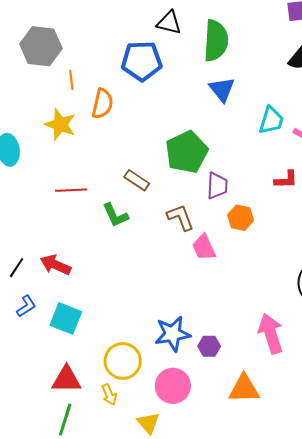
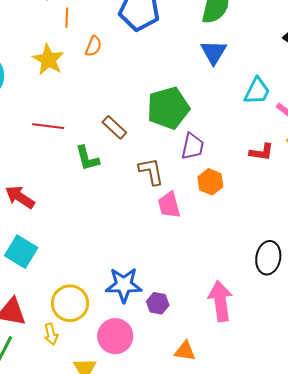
orange semicircle: (102, 104) -> (93, 46), size x0.7
orange triangle: (244, 389) -> (185, 351), size x0.7

